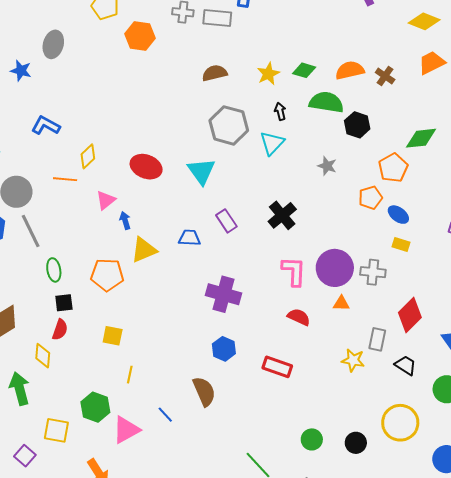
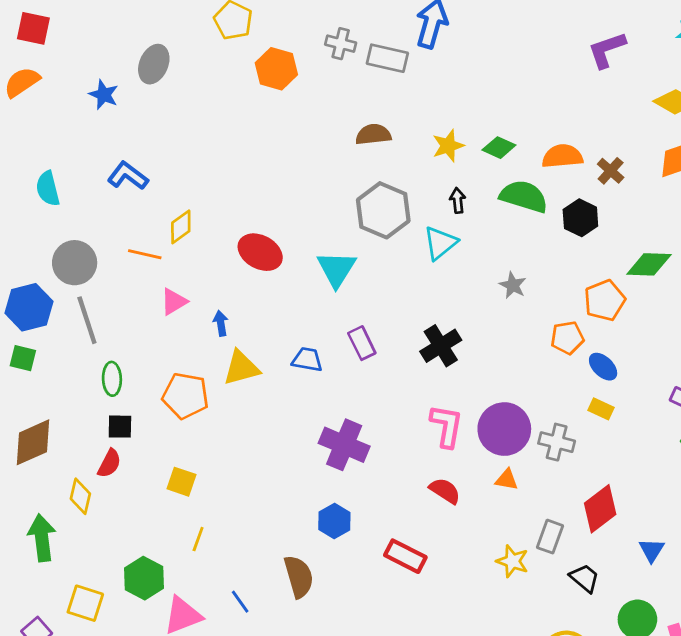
black hexagon: (357, 125) -> (580, 218), moved
pink triangle: (106, 200) -> (174, 302), moved

